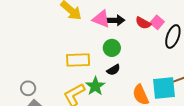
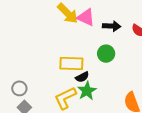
pink triangle: (101, 19) -> (86, 17), moved
black semicircle: (113, 70) -> (82, 77), moved

